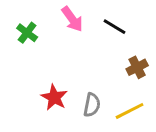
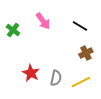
black line: (114, 27) -> (80, 26), moved

